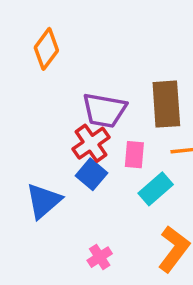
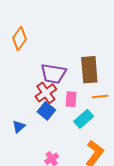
blue triangle: (44, 201) -> (19, 127), size x0.6

